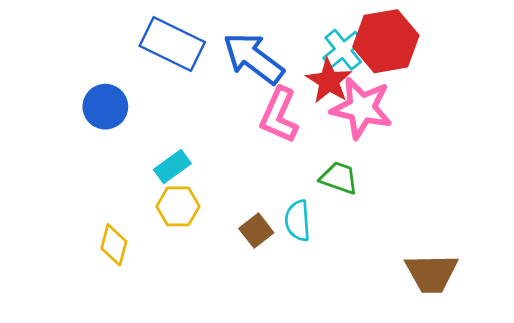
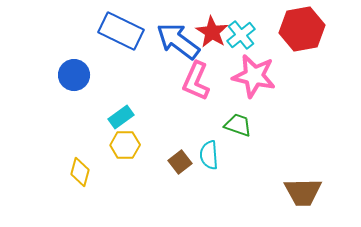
red hexagon: (386, 41) -> (302, 29), moved
red star: (329, 81) -> (212, 32), moved

